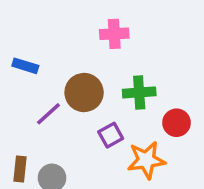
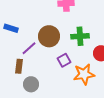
blue rectangle: (25, 66) -> (11, 28), moved
brown rectangle: (20, 169) -> (19, 66), moved

